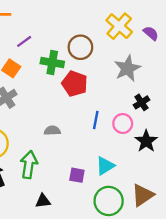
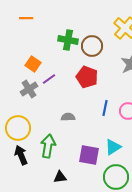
purple line: (24, 41) -> (49, 79), moved
green cross: (52, 63) -> (68, 40), moved
purple square: (77, 175) -> (89, 155), size x1.5

